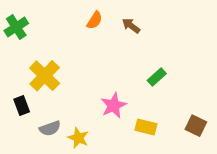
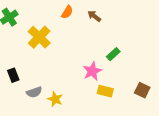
yellow cross: (45, 76) -> (39, 37), moved
pink star: (114, 105) -> (92, 71), moved

